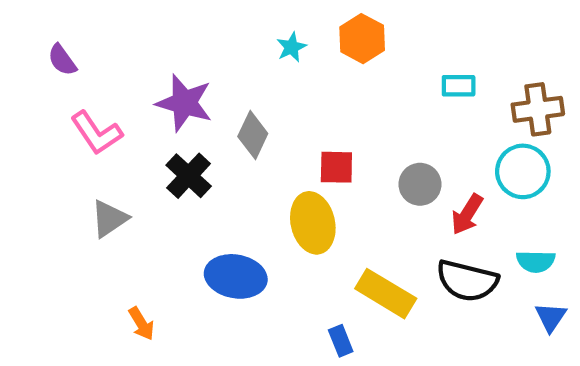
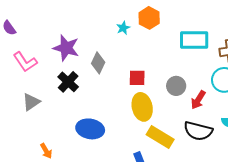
cyan star: (291, 47) -> (123, 28), moved
cyan rectangle: (459, 86) -> (194, 40), size x1.8
yellow ellipse: (313, 223) -> (142, 107), moved

